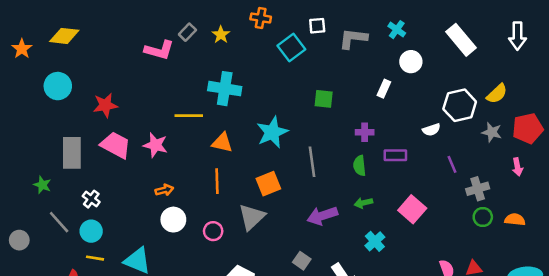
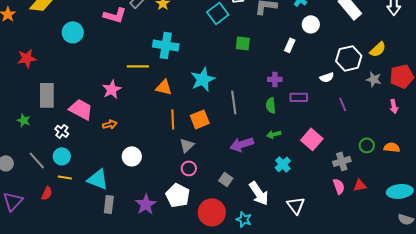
cyan circle: (58, 86) -> (73, 32), moved
green square: (324, 99) -> (243, 43), moved
red star: (105, 105) -> (27, 58), moved
pink trapezoid: (116, 145) -> (81, 109), moved
pink star: (155, 145) -> (112, 89), turned 30
orange line: (217, 181) -> (173, 119), moved
gray cross: (478, 189) -> (342, 161), moved
orange arrow: (164, 190) -> (110, 124), moved
gray triangle: (252, 217) -> (187, 145), size x0.7
white circle: (173, 220) -> (132, 156), moved
gray line: (59, 222) -> (37, 160), moved
pink circle: (213, 231) -> (189, 168), moved

